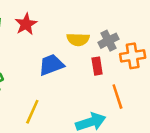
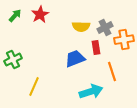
blue trapezoid: (51, 65) -> (75, 59), moved
yellow line: (32, 112) -> (34, 87), moved

